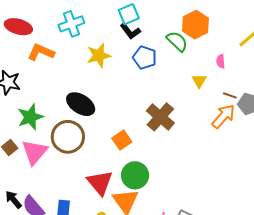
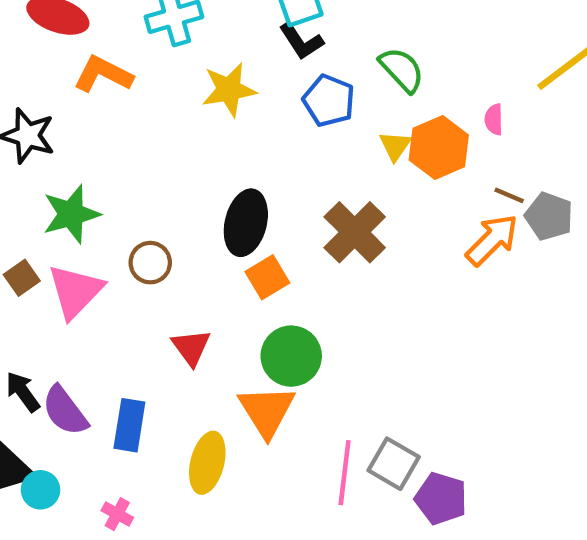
orange hexagon: (195, 25) -> (439, 148), moved
yellow triangle: (199, 81) -> (395, 146), moved
black ellipse: (81, 104) -> (246, 223), moved, turned 68
brown circle: (68, 137) -> (150, 263), size x0.6
red triangle: (100, 183) -> (191, 347), moved, size x0.7

